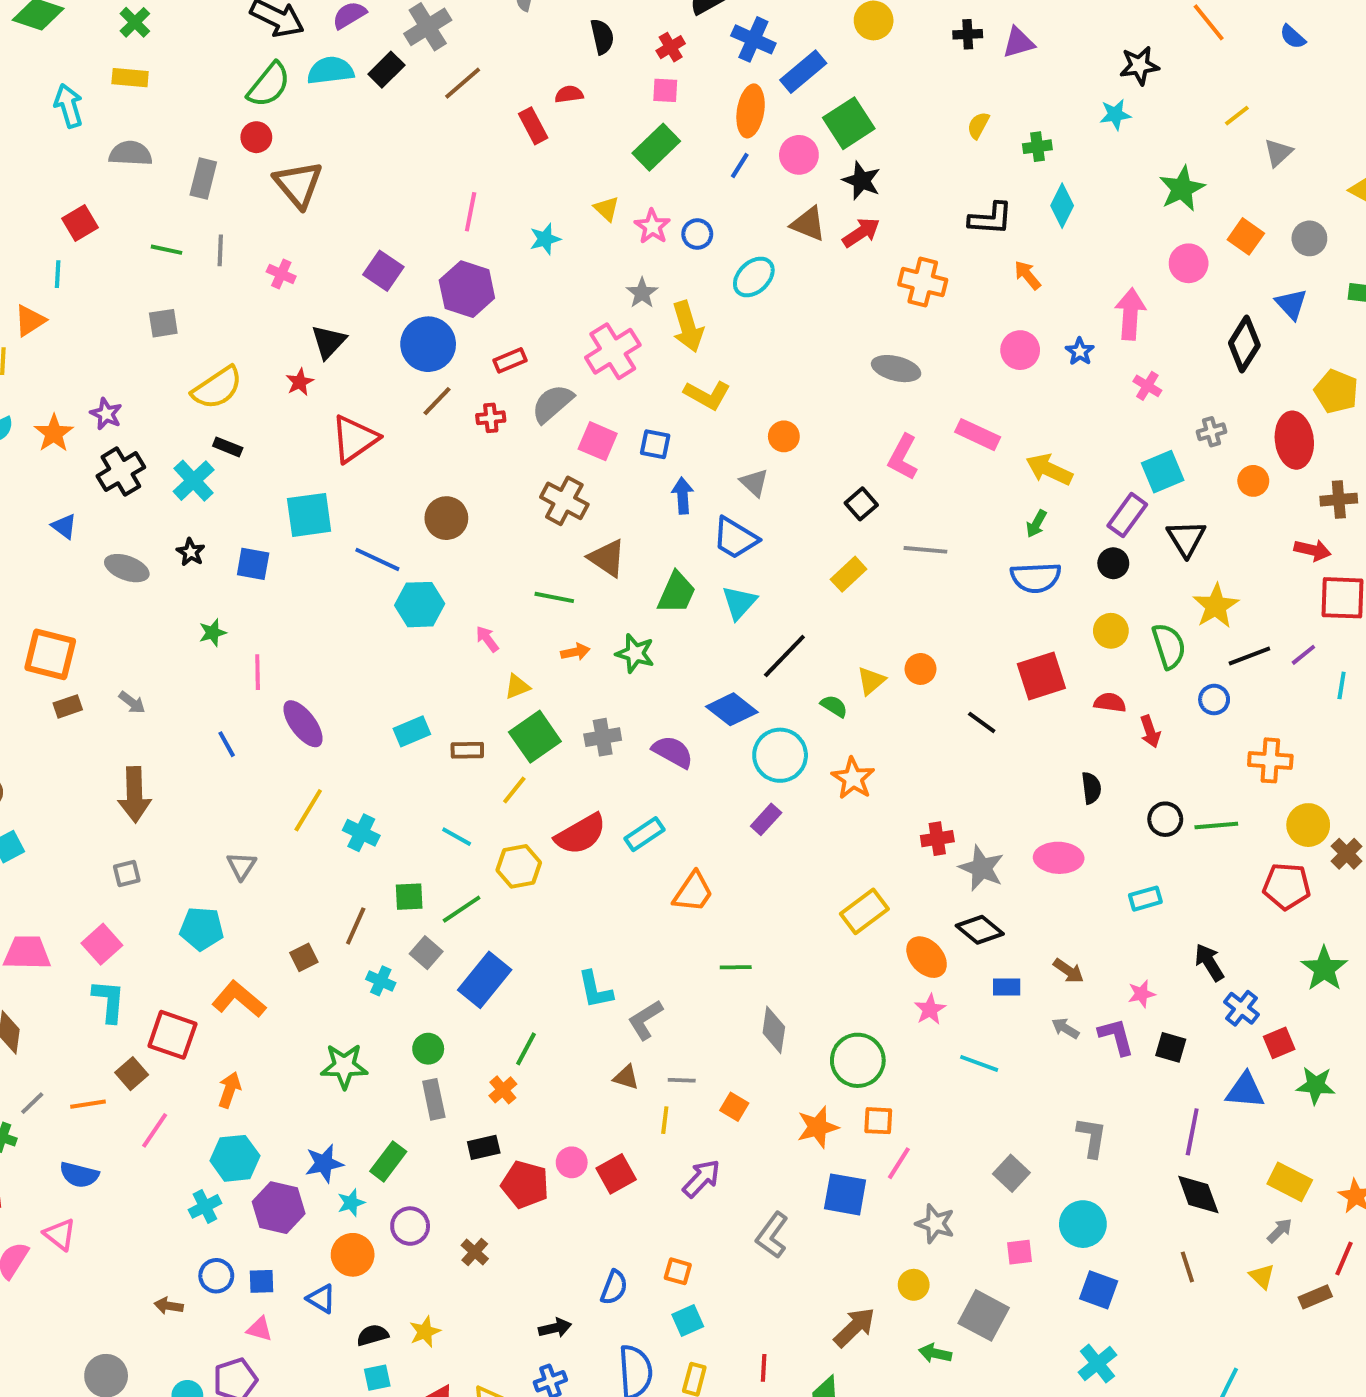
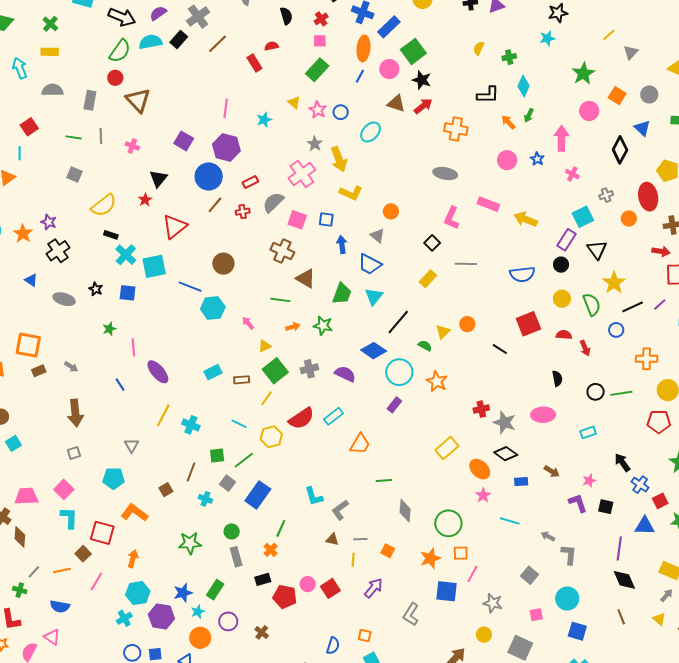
gray square: (163, 323) -> (74, 175), turned 35
cyan cross: (194, 481) -> (126, 255), moved
green arrow: (1036, 524) -> (529, 115), moved
gray arrow: (1065, 1028) -> (548, 536), moved

